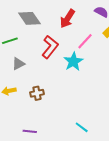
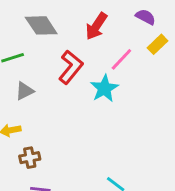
brown cross: (37, 93) -> (30, 158), moved

